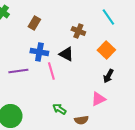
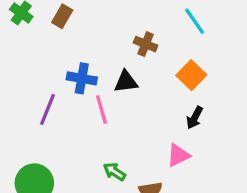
brown rectangle: (34, 23) -> (62, 16), moved
black triangle: (66, 54) -> (126, 82), turned -35
purple line: (18, 71) -> (47, 109), turned -60

